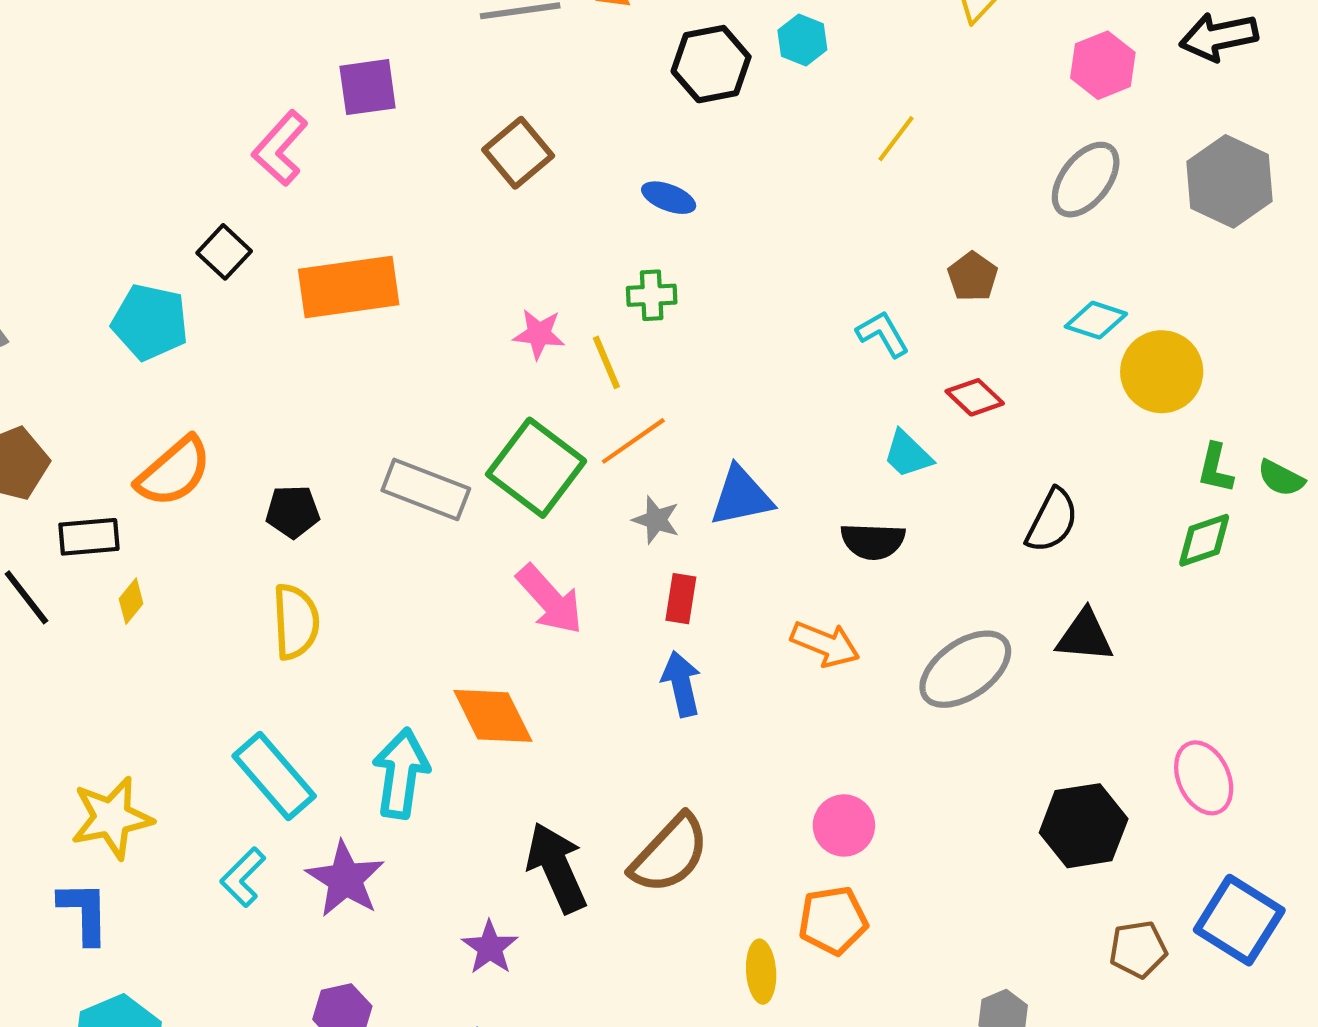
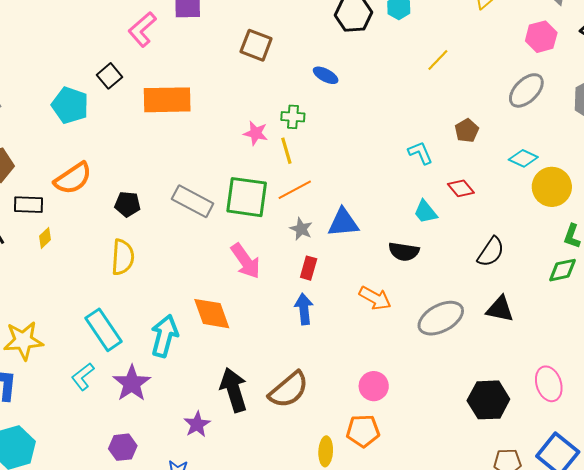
brown square: (518, 153) -> (256, 45), turned -36
green cross: (652, 295) -> (293, 117), moved
green square: (536, 468) -> (247, 197), turned -36

